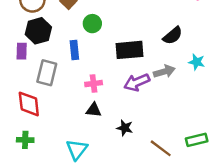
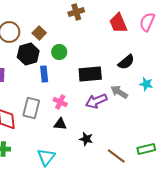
black hexagon: (38, 31) -> (28, 54), moved
gray arrow: (164, 72) -> (119, 92), turned -132
gray rectangle: (47, 73) -> (31, 108), moved
pink cross: (94, 84) -> (60, 102), turned 32

